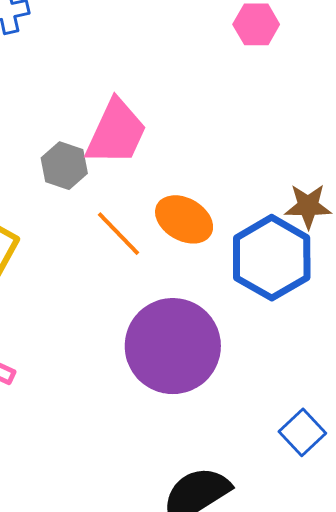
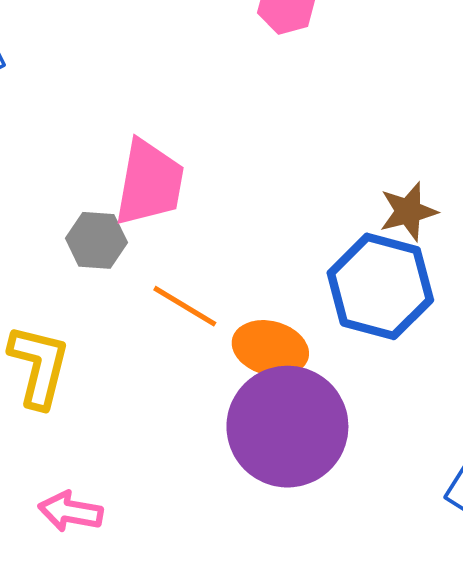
orange ellipse: (184, 219) -> (270, 348), moved

